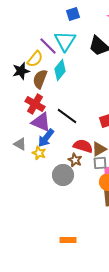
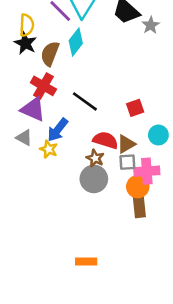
yellow semicircle: (35, 59) -> (27, 25), moved, turned -36
black star: (21, 71) -> (25, 43), turned -30
purple triangle: (41, 122) -> (33, 109), moved
gray circle: (63, 175) -> (94, 179), moved

